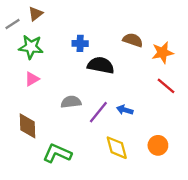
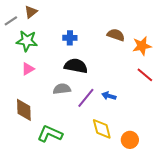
black semicircle: (101, 65) -> (76, 66), moved
orange circle: (158, 145) -> (130, 140), moved

